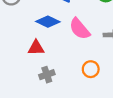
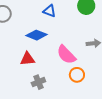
pink semicircle: (80, 29) -> (66, 55), moved

